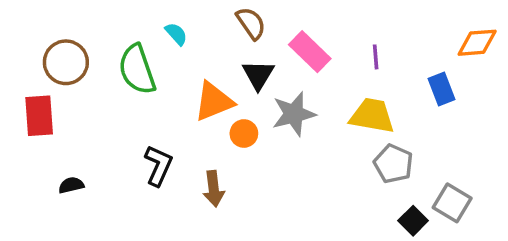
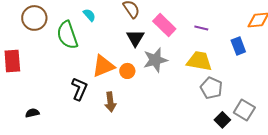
purple line: (376, 57) -> (201, 28), turned -72
brown circle: (66, 62) -> (34, 18), moved
orange triangle: (214, 101) -> (103, 66), moved
black semicircle: (71, 185) -> (32, 113), moved

